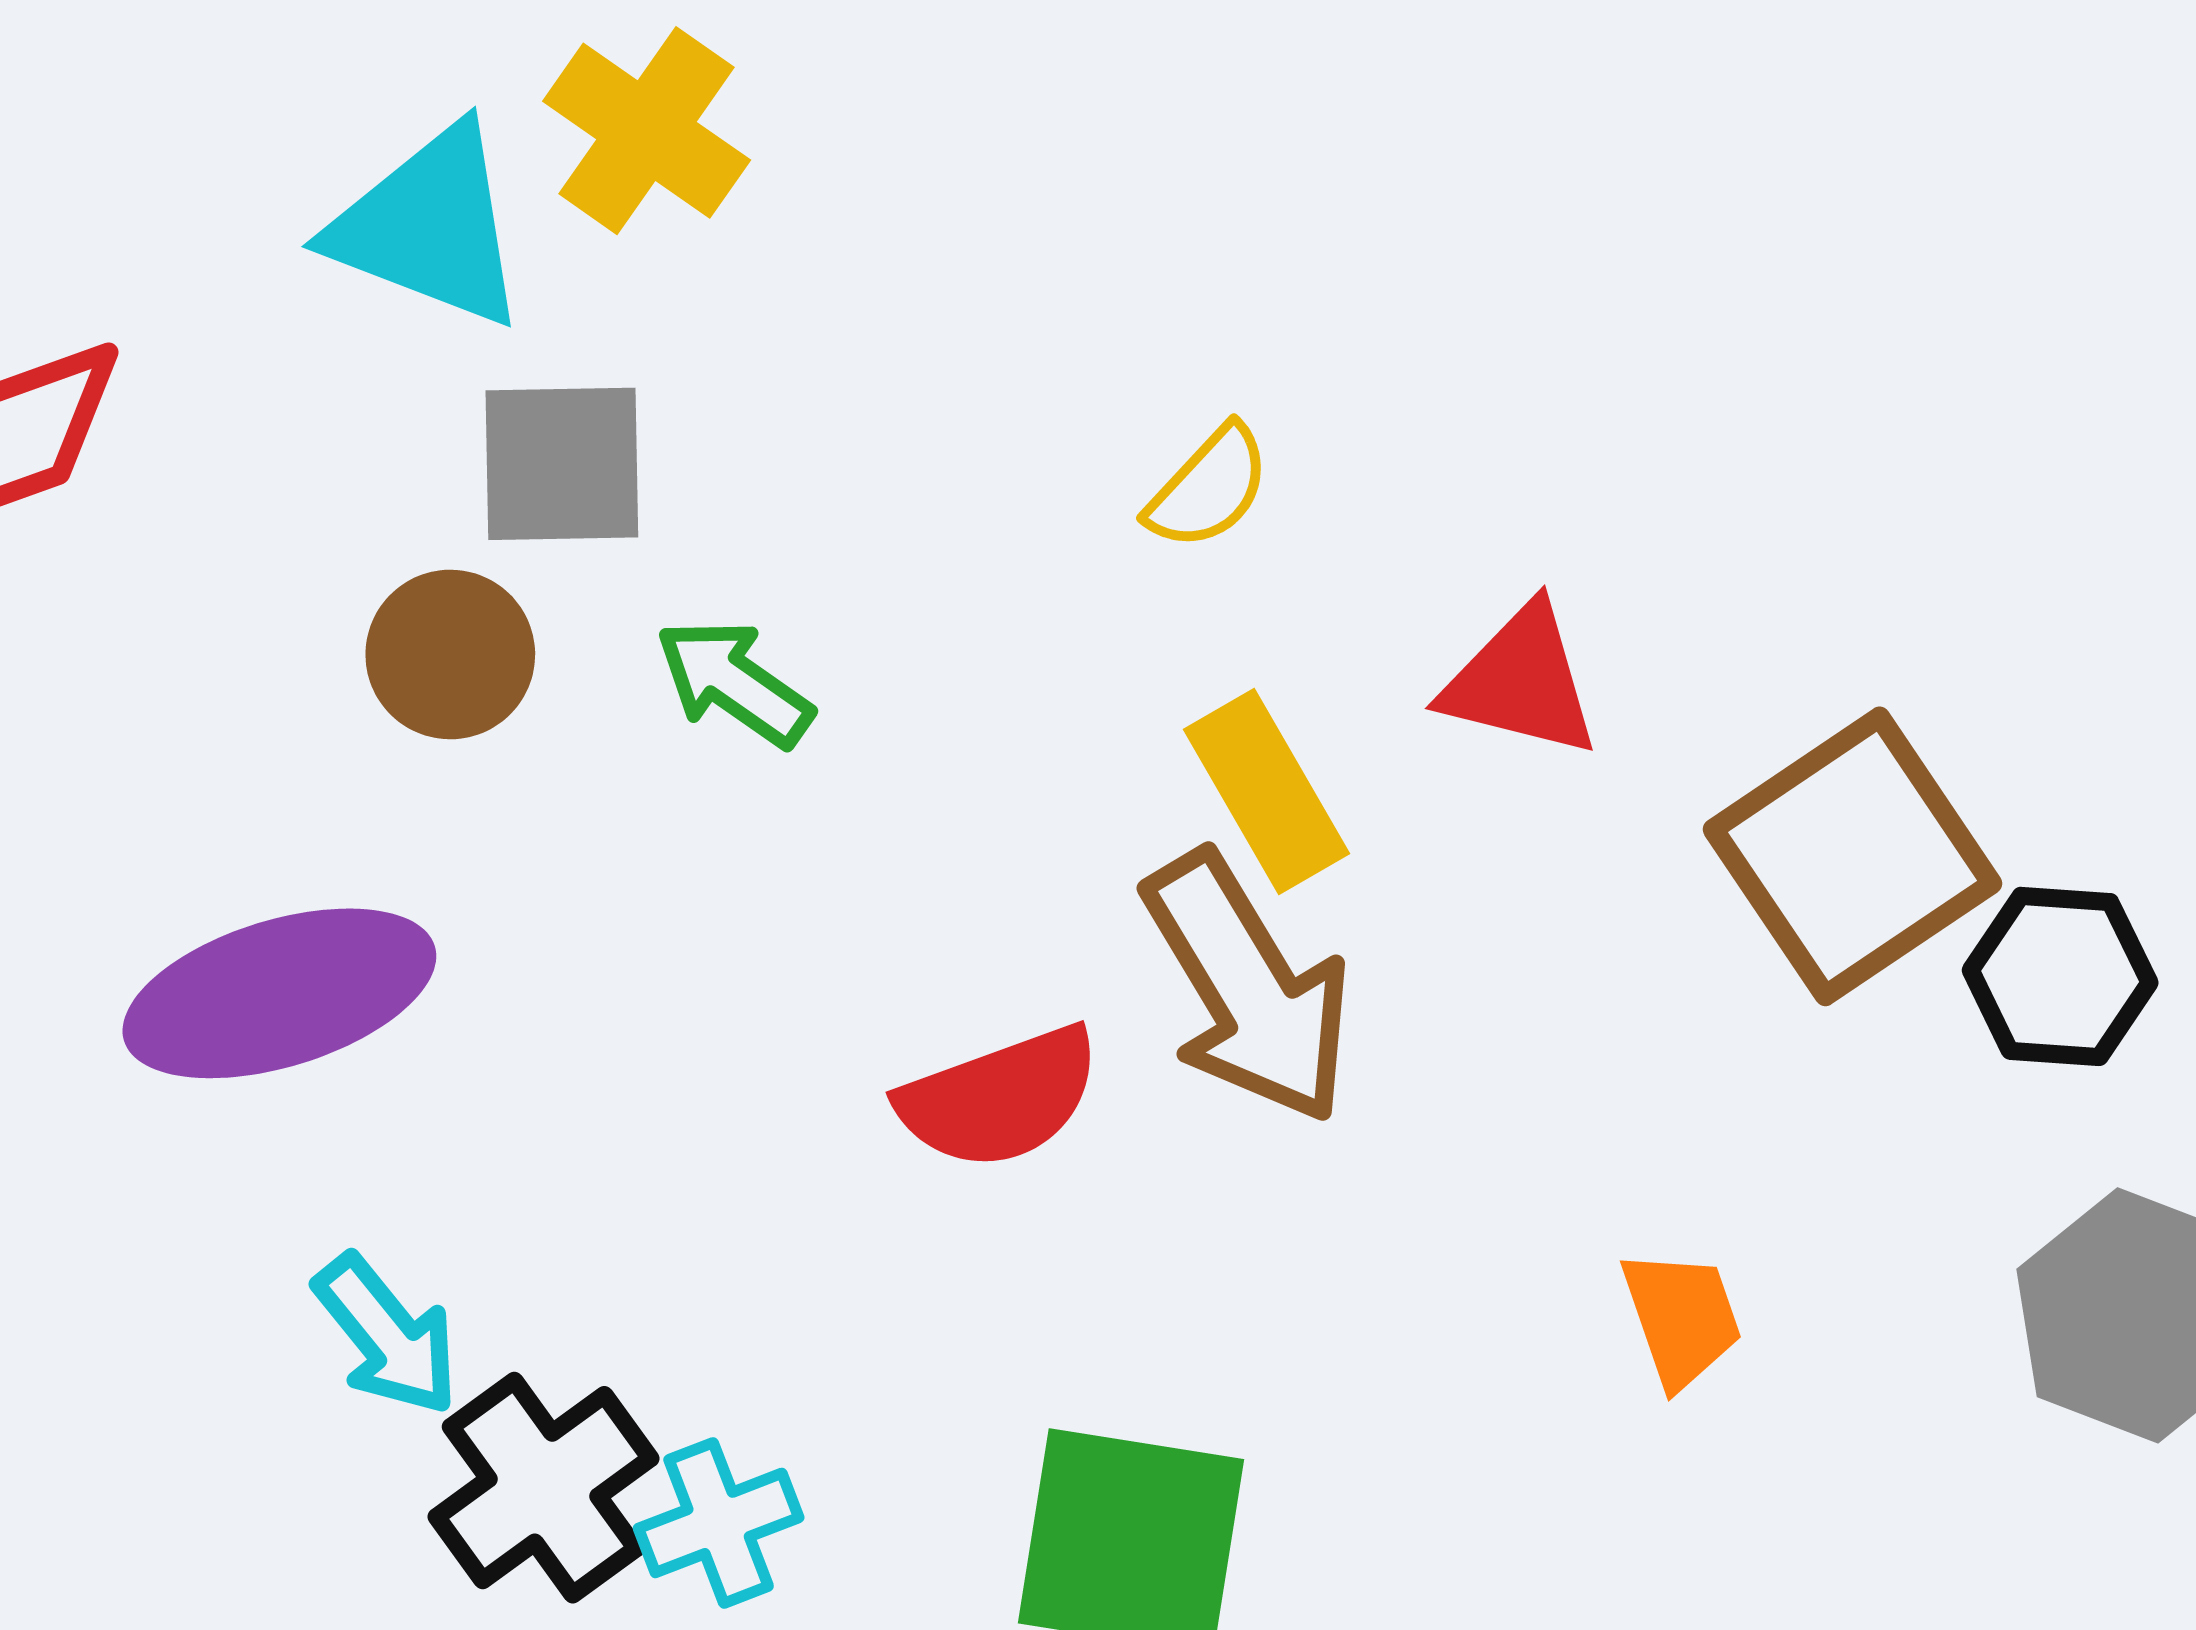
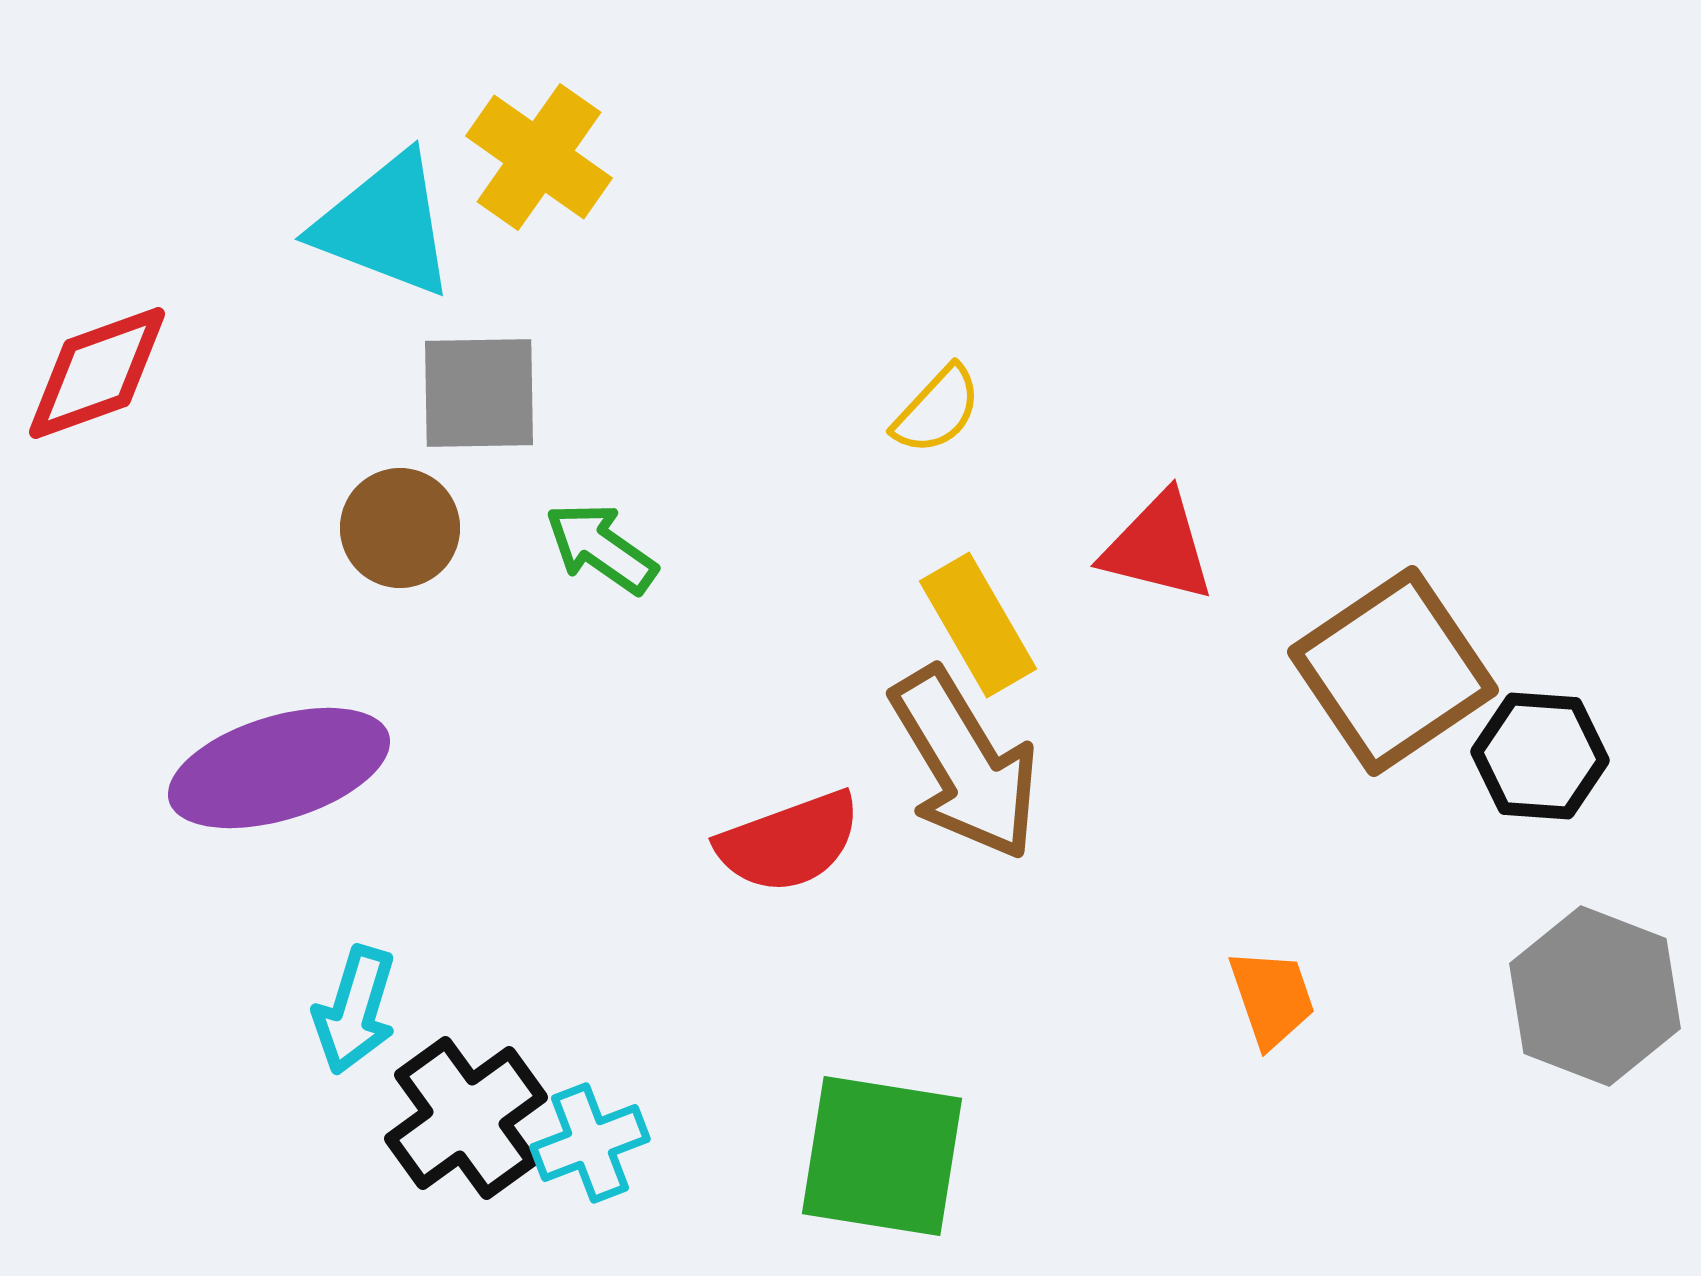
cyan arrow: (387, 1335) -> (355, 1010), turned 56

